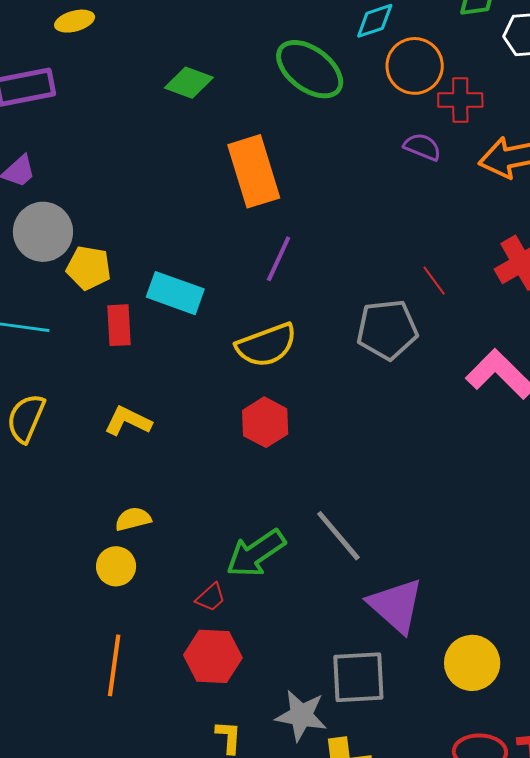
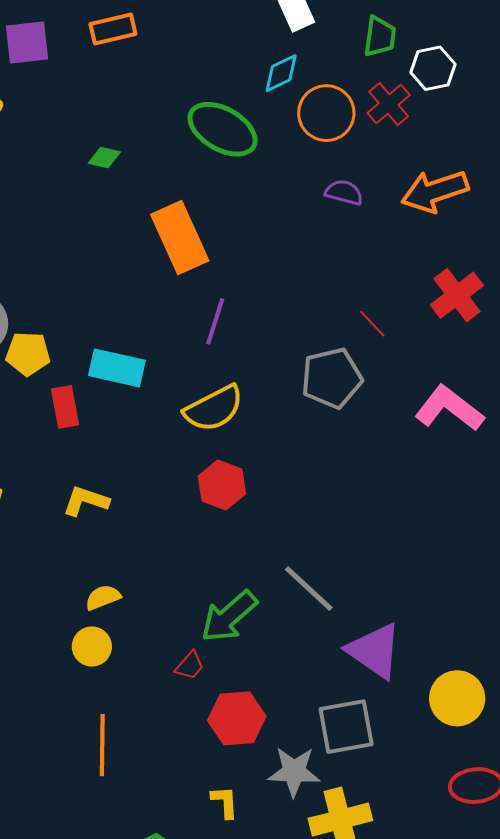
green diamond: (189, 83) -> (104, 158), size x0.7
red cross: (460, 100) -> (389, 104), moved, turned -33
red hexagon: (213, 656) -> (237, 718), moved

